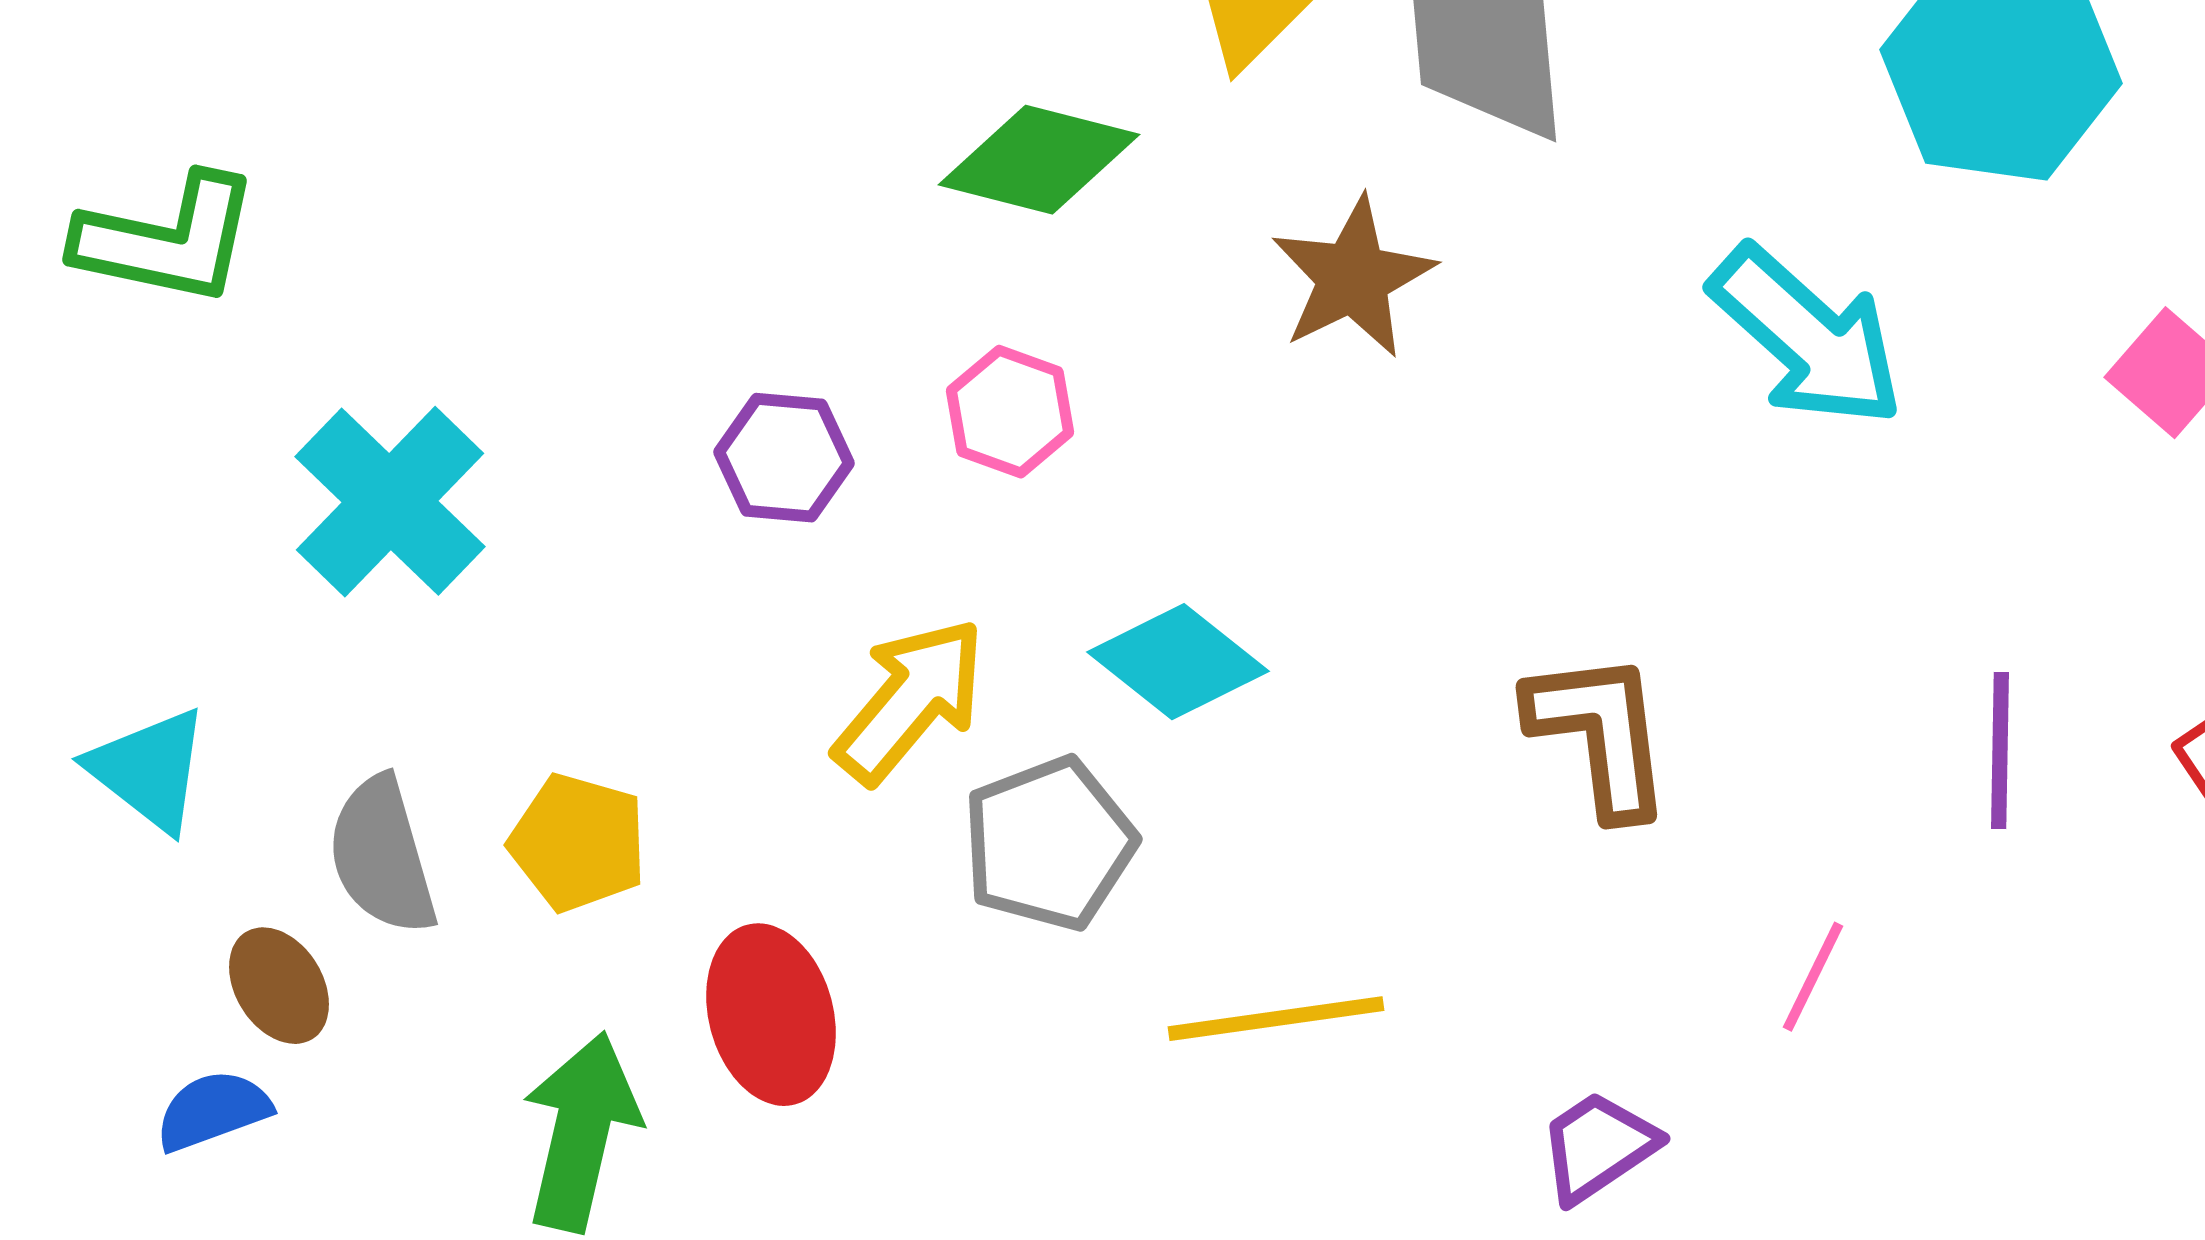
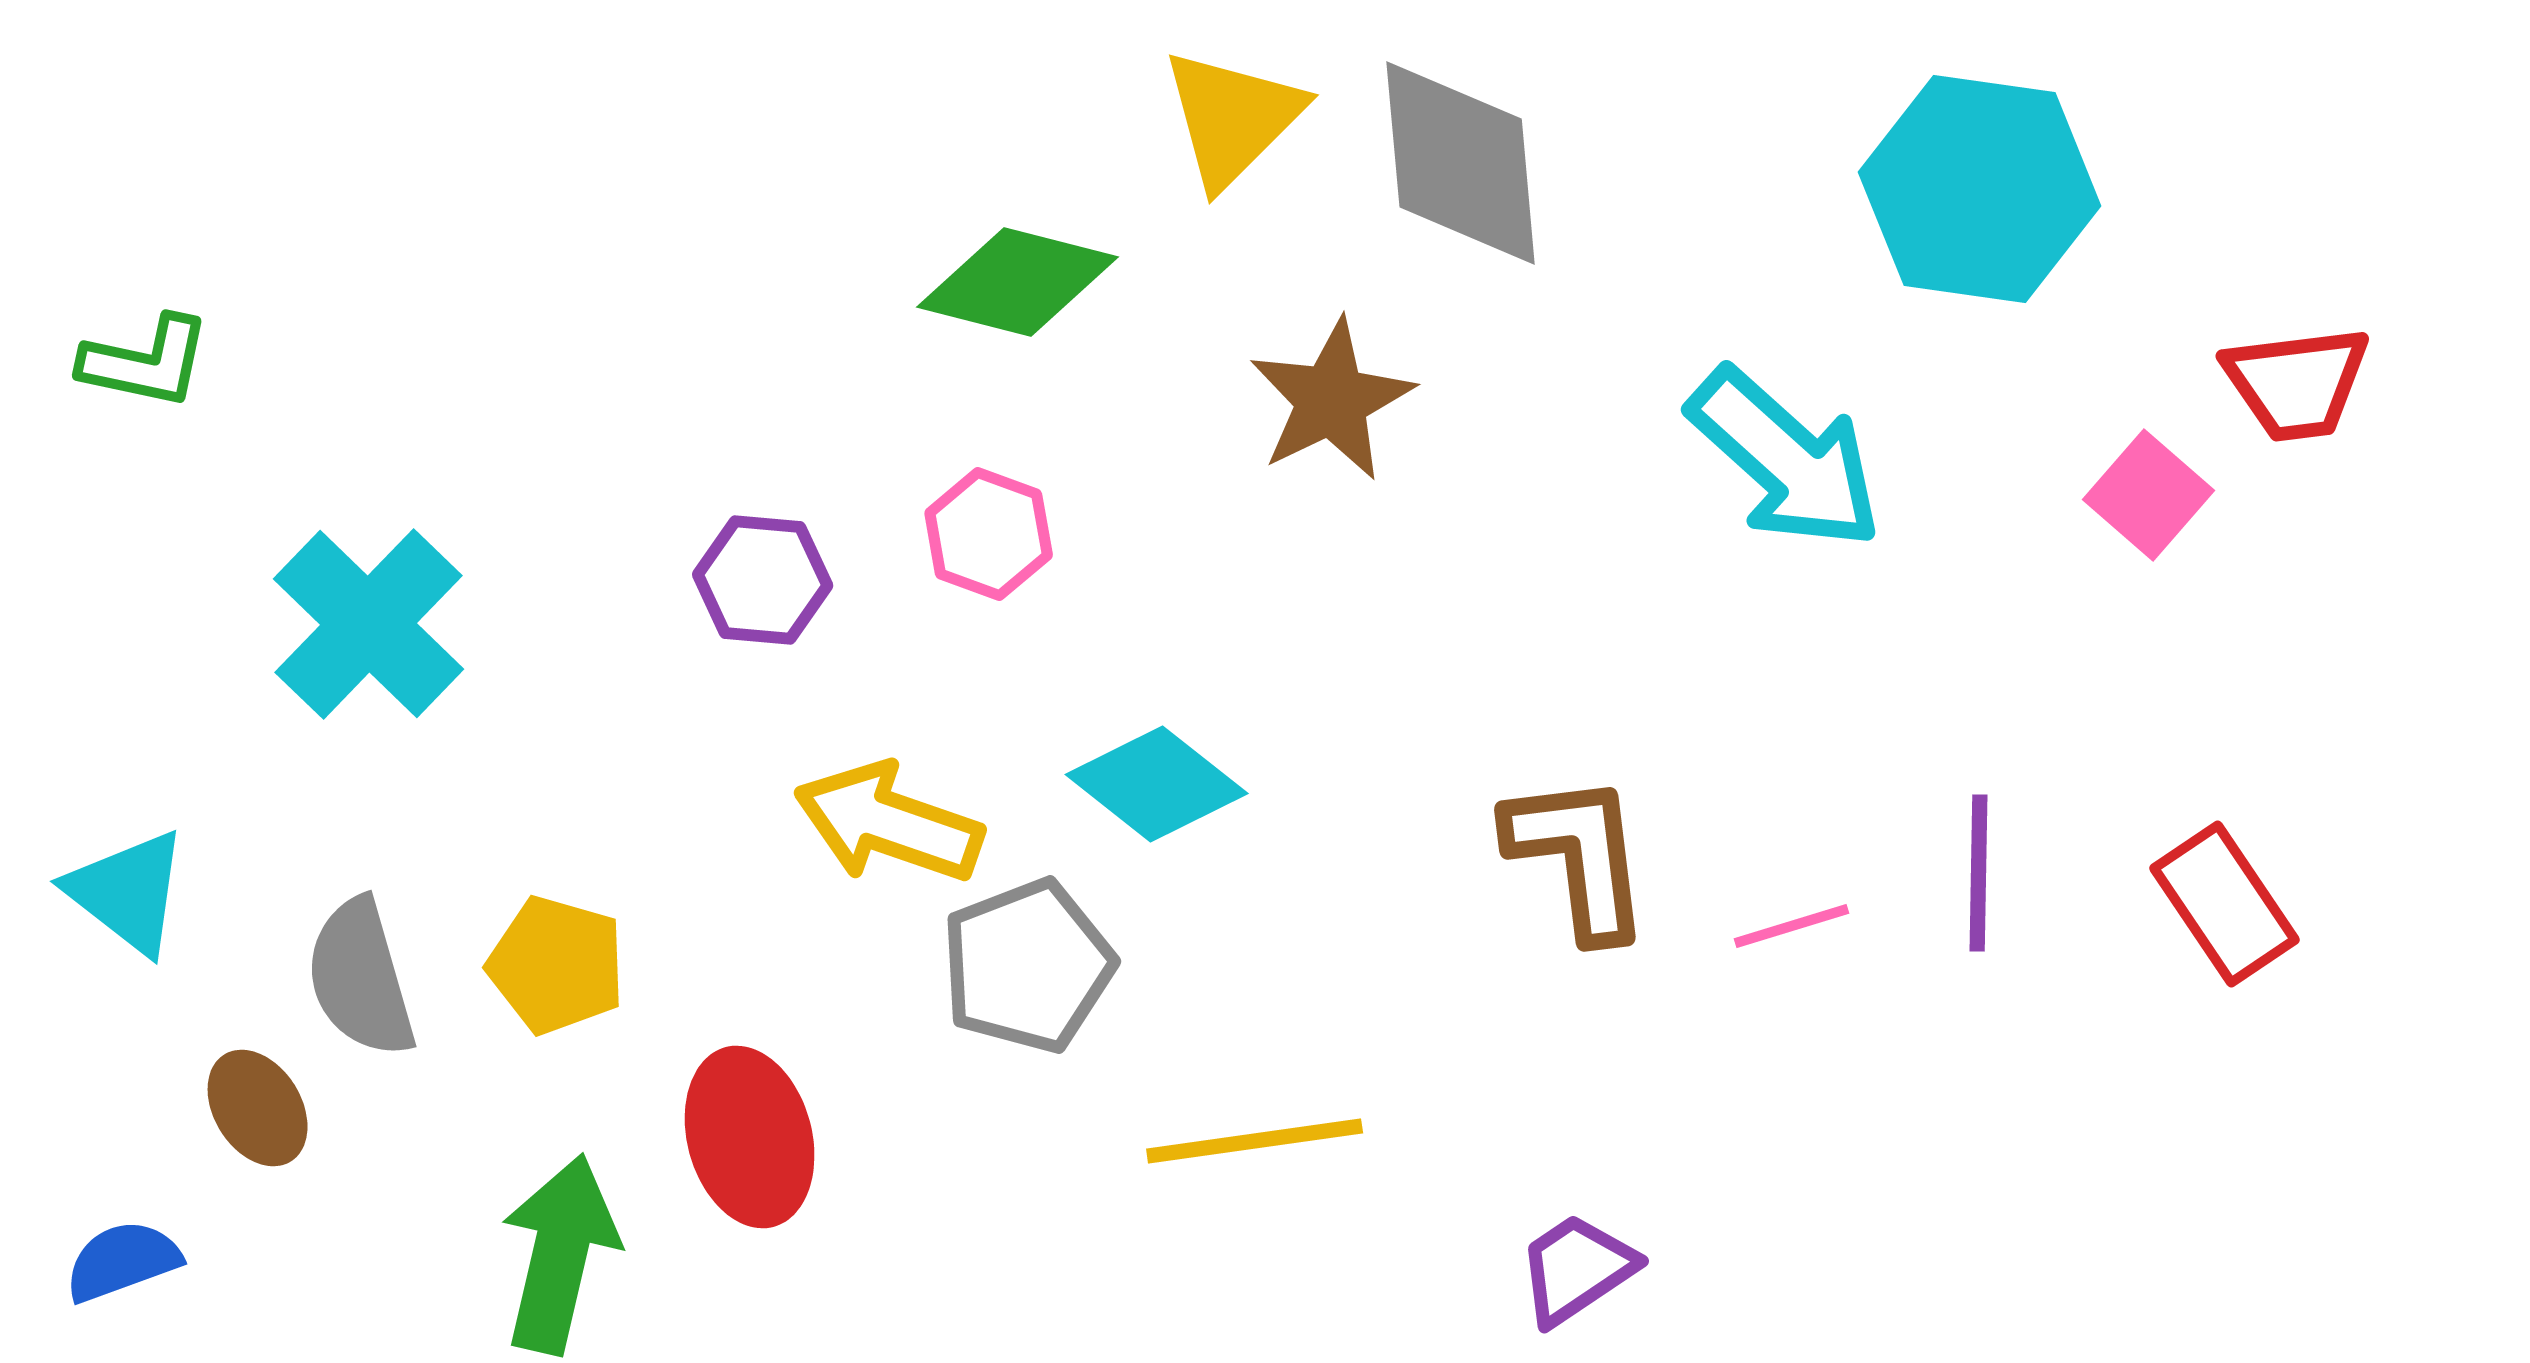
green L-shape: (167, 240) -> (146, 362), size x0.7
yellow arrow: (910, 701) -> (889, 823), turned -111
pink line: (1813, 977) -> (1792, 926), moved, turned 47
blue semicircle: (213, 1111) -> (123, 1261), moved

